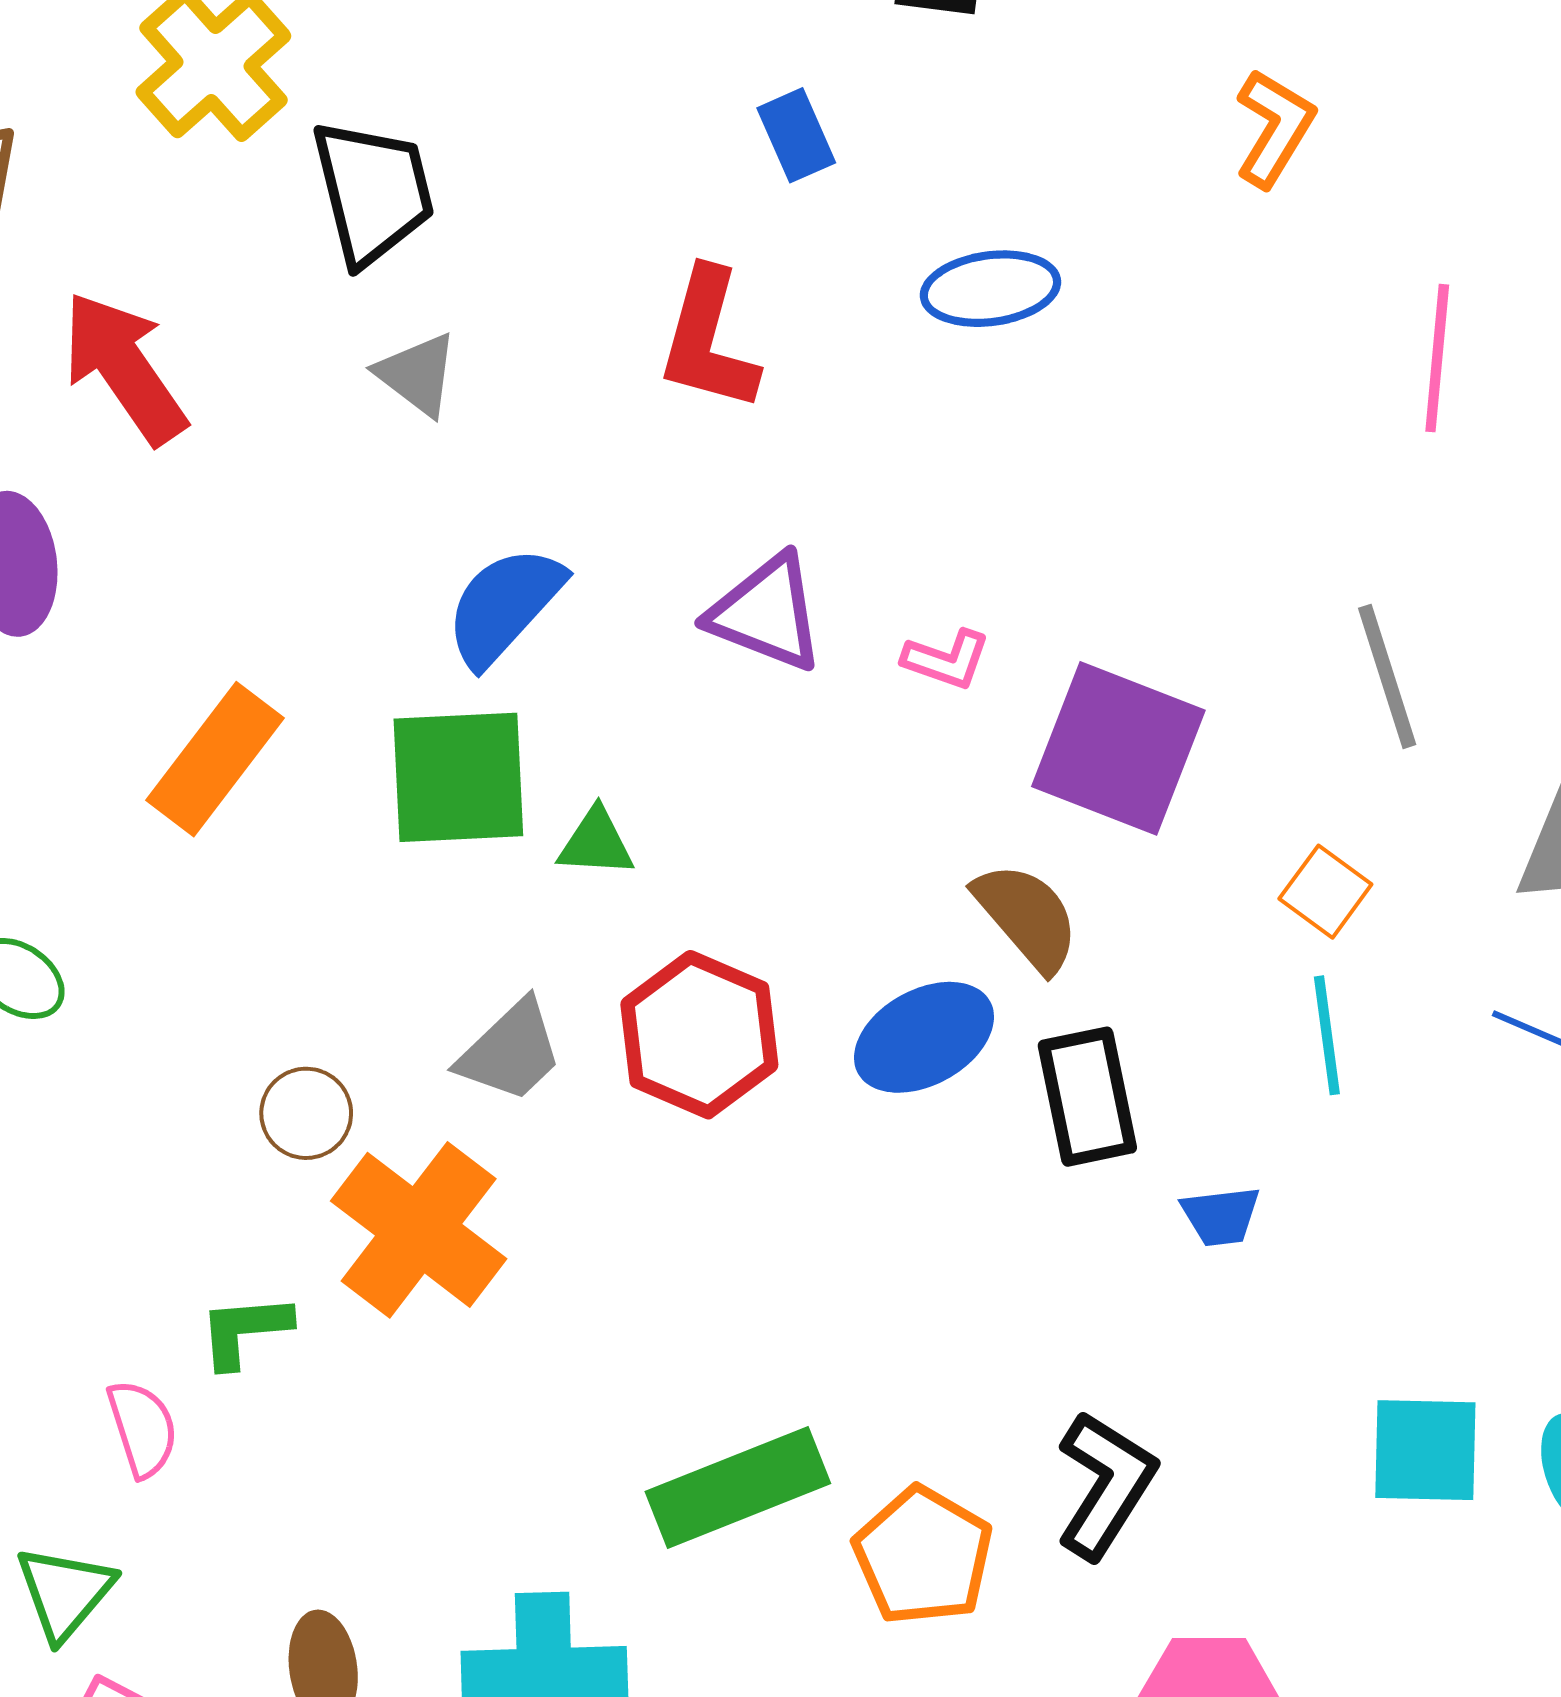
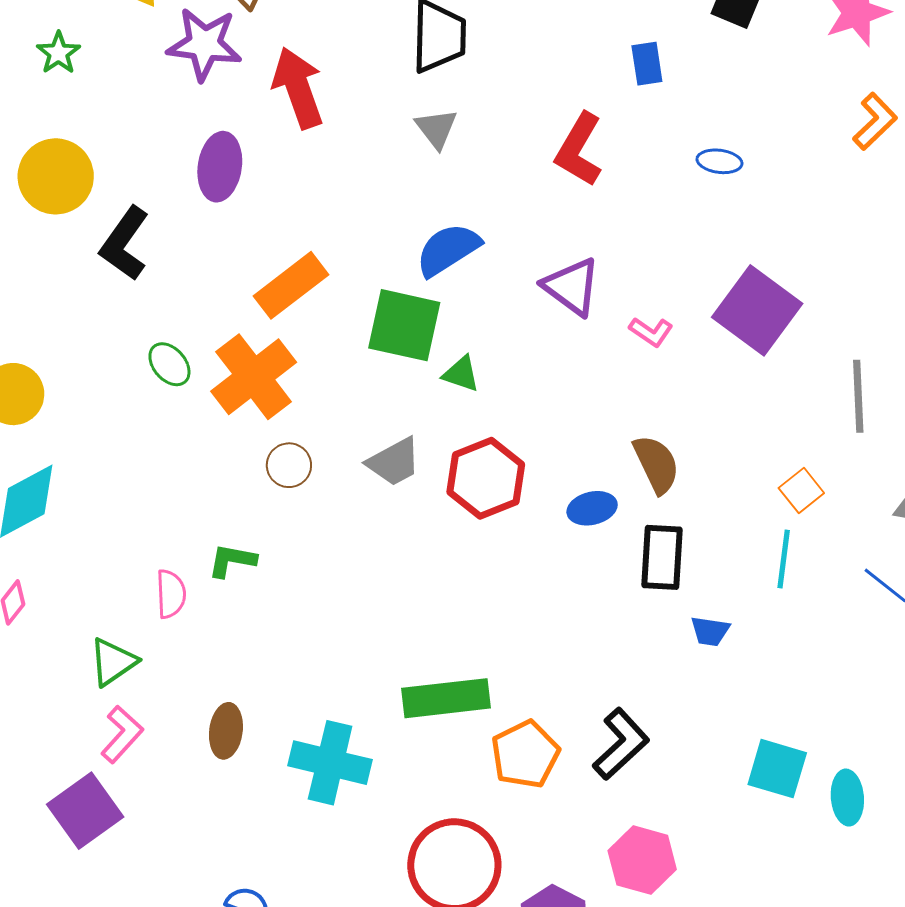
blue ellipse: (990, 289) -> (720, 161), size x0.7
purple square: (1118, 748) -> (757, 310), moved
blue ellipse: (924, 1037) -> (592, 508), size x0.7
orange cross: (419, 1230) -> (254, 377), moved

